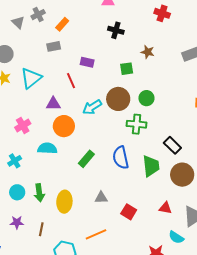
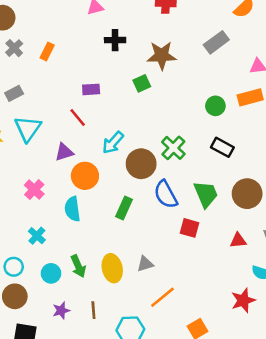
gray rectangle: (54, 46) -> (14, 93), moved
brown star: (148, 52) -> (162, 55), size x1.6
green circle: (146, 98) -> (215, 106), moved
brown circle: (118, 99) -> (141, 164), moved
green cross: (137, 124) -> (173, 148), turned -36
black rectangle: (172, 145) -> (222, 147), moved
cyan semicircle: (47, 148) -> (72, 209), turned -84
gray triangle: (101, 198) -> (145, 264), moved
red square: (129, 212) -> (189, 228), moved

